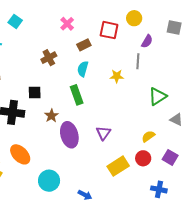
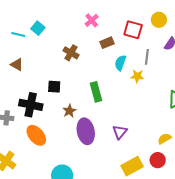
cyan square: (15, 21) -> (38, 28), moved
brown cross: (49, 58) -> (71, 53), turned -35
gray line: (138, 61) -> (147, 57), moved
cyan semicircle: (83, 69) -> (120, 63), moved
orange ellipse: (20, 154) -> (36, 135), moved

